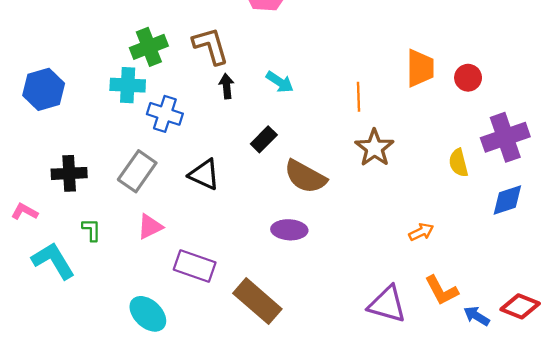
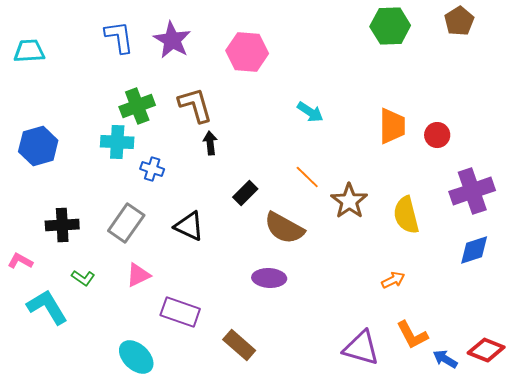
cyan arrow: (280, 82) -> (310, 112), moved
orange line: (358, 97) -> (307, 177), moved, turned -44
blue cross: (165, 114) -> (152, 169), size x0.7
yellow semicircle: (458, 163) -> (406, 215), moved, size x1.4
green L-shape: (91, 230) -> (83, 278), turned 125
brown rectangle: (257, 301) -> (239, 345), size x0.7

